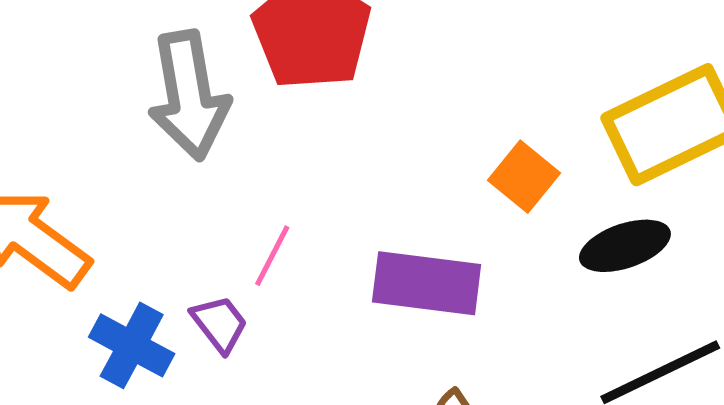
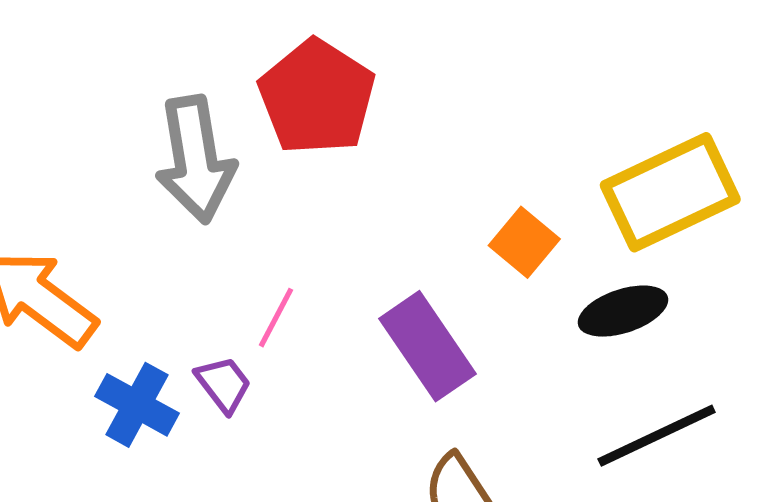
purple rectangle: (427, 283) -> (427, 346), turned 48

